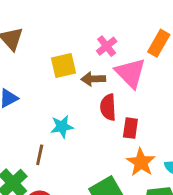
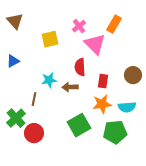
brown arrow: (93, 79) -> (70, 87), moved
red rectangle: (130, 128) -> (103, 81), moved
orange star: (141, 162) -> (102, 104), turned 30

